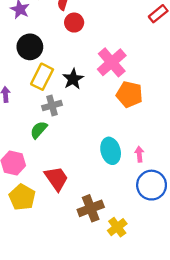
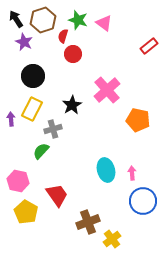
yellow rectangle: (42, 77) -> (32, 109), moved
orange pentagon: (129, 94) -> (138, 120), moved

